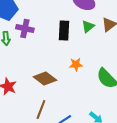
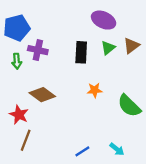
brown diamond: (45, 78) -> (42, 95), moved
brown line: (41, 110) -> (26, 140), moved

